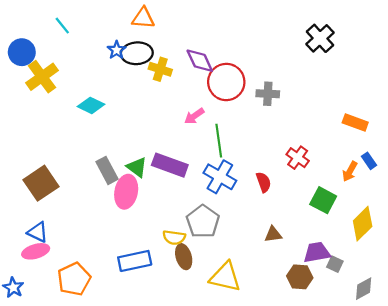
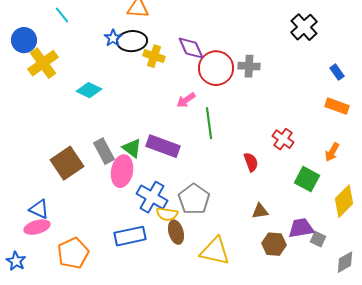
gray cross: (268, 94) -> (249, 66), moved
blue rectangle: (369, 161) -> (337, 72), moved
blue cross: (220, 177) -> (152, 197), moved
brown square: (41, 183) -> (67, 163), moved
brown hexagon: (300, 277) -> (274, 244), moved

